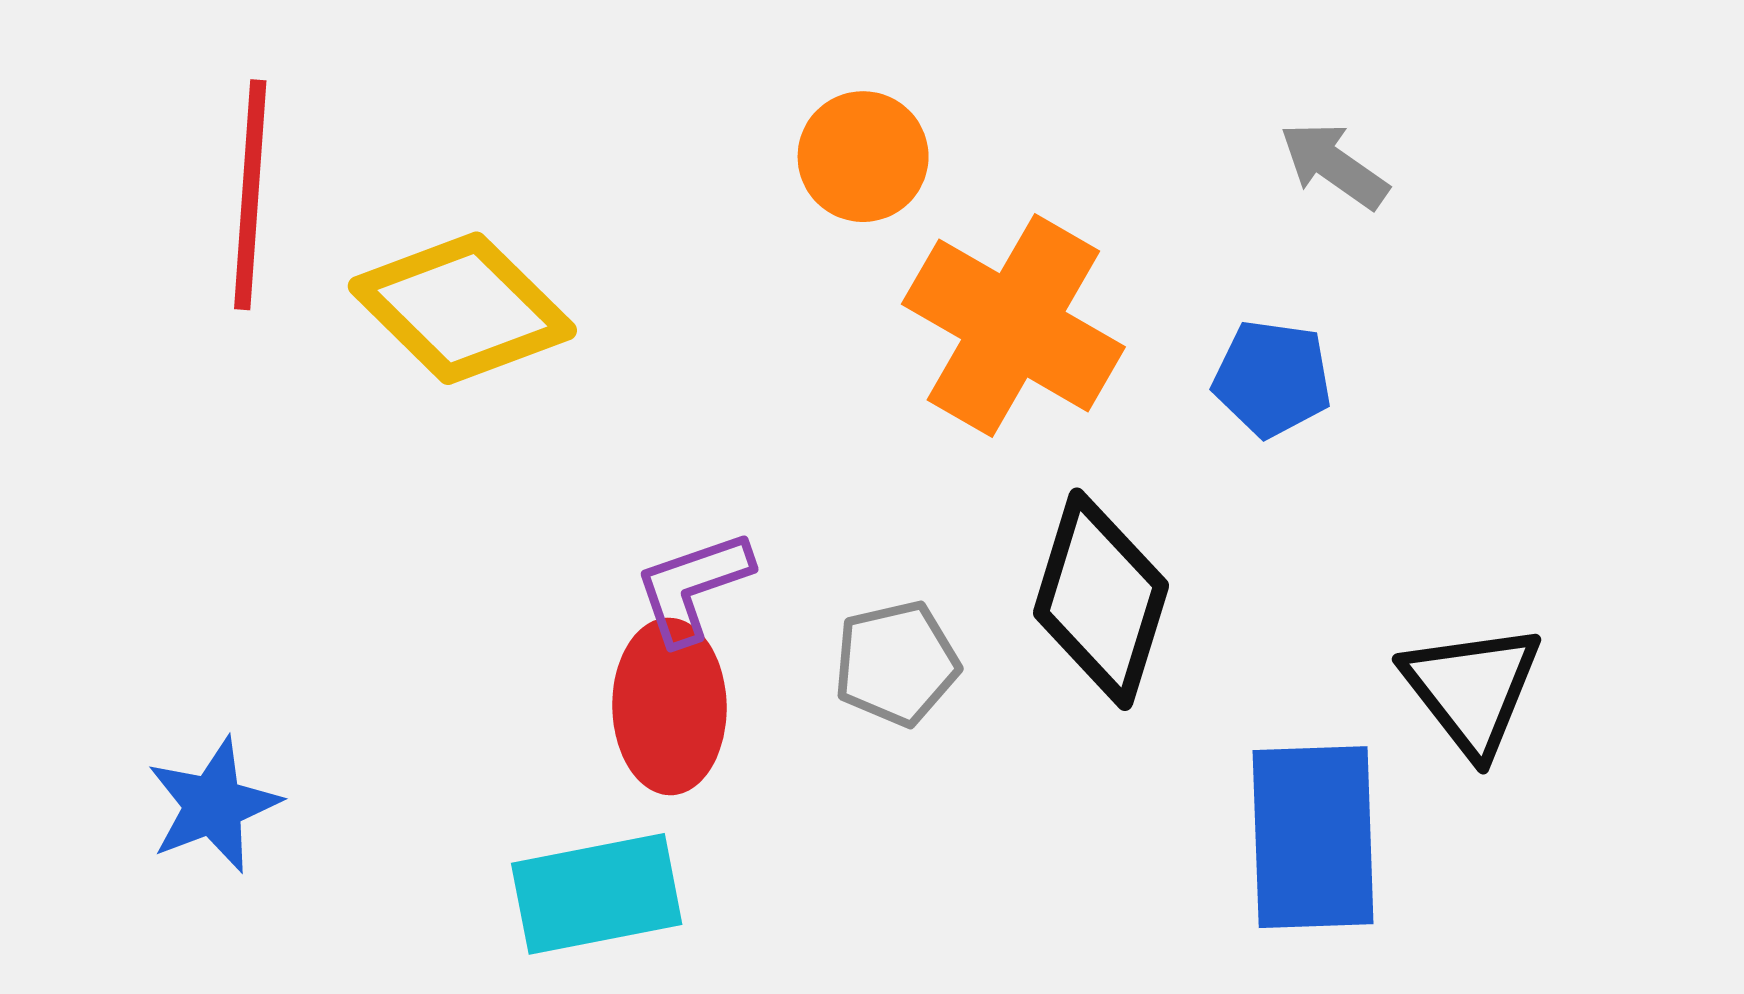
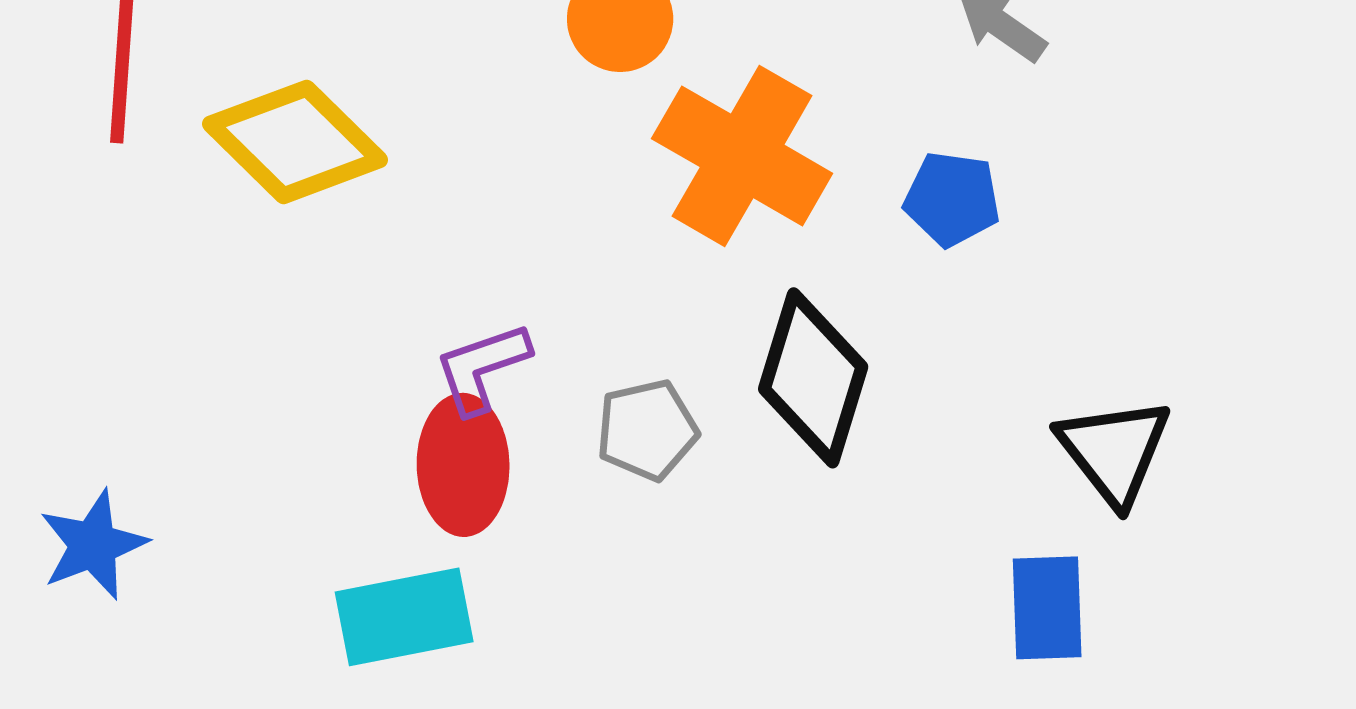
blue rectangle: (1313, 837) -> (1047, 608), moved, size x0.7

